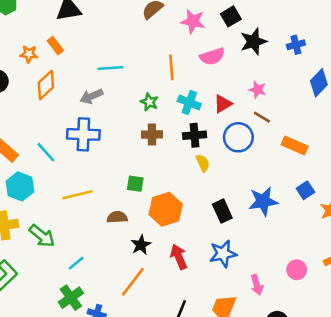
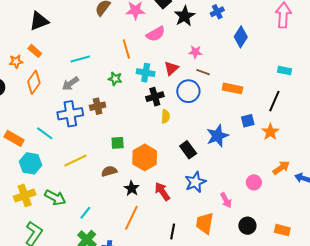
brown cross: (152, 135) -> (98, 106), moved
yellow semicircle: (203, 163) -> (165, 116), turned 40
blue square: (305, 190) -> (248, 121), turned 32

